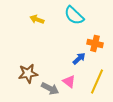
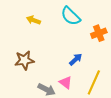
orange cross: (95, 43) -> (99, 33), moved, turned -35
brown star: (28, 73) -> (24, 60), moved

